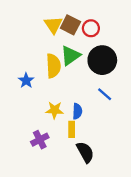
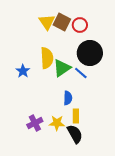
green triangle: (70, 56) -> (62, 68), moved
blue line: (105, 94) -> (81, 73), moved
yellow star: (55, 110) -> (57, 123), moved
yellow rectangle: (72, 129) -> (76, 116), moved

